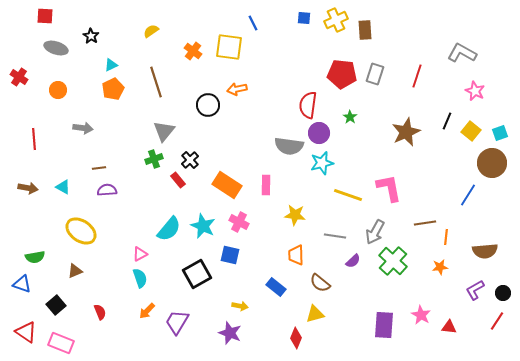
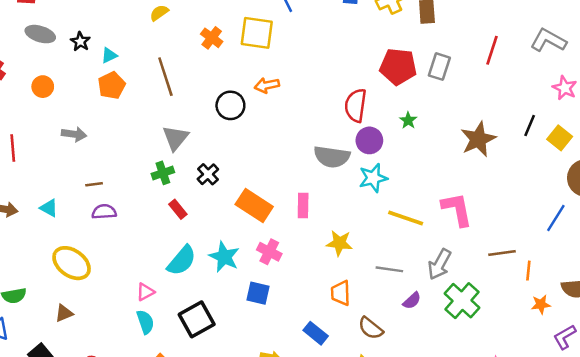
black star: (91, 36) -> (80, 42), moved
red line: (417, 76) -> (492, 50), moved
red rectangle: (178, 180) -> (178, 209), moved
orange star: (440, 267) -> (541, 304), moved
black square: (197, 274) -> (197, 319), moved

